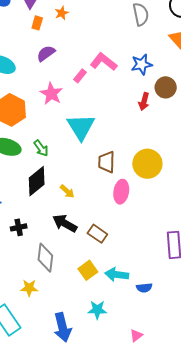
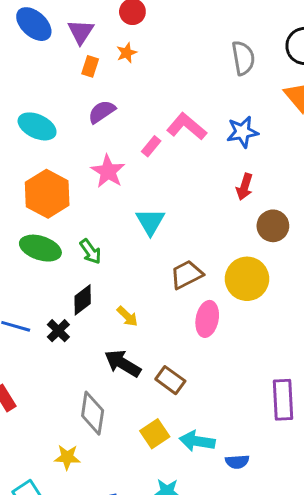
brown circle: (166, 87) -> (273, 226), moved
cyan triangle: (81, 127) -> (150, 222), size x0.7
brown trapezoid: (106, 162) -> (187, 275), turned 60
black diamond: (37, 181) -> (83, 300), size x0.7
black cross: (19, 227) -> (58, 331), moved, turned -35

